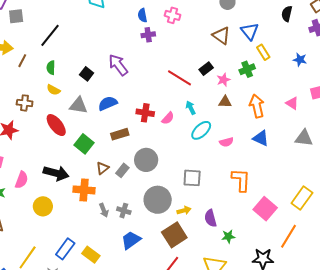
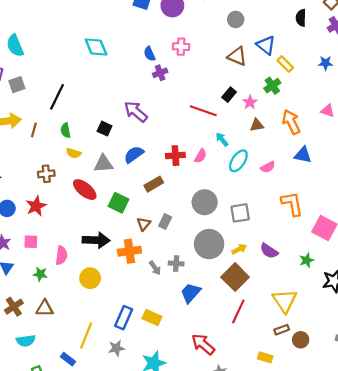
gray circle: (146, 160) -> (205, 202), moved
purple semicircle: (210, 218) -> (269, 251), turned -30
green star: (228, 236) -> (307, 260), moved

